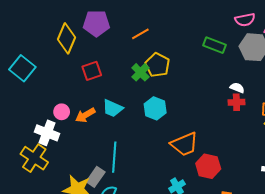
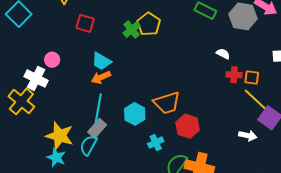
red square: (92, 71) -> (85, 23), turned 30
red cross: (236, 102) -> (234, 75), moved
cyan hexagon: (155, 108) -> (135, 114), moved
orange arrow: (85, 115) -> (101, 77), moved
gray rectangle: (96, 177) -> (97, 128), moved

